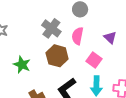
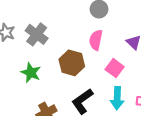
gray cross: (51, 28) -> (37, 34), moved

